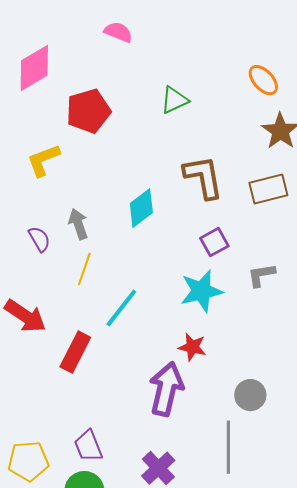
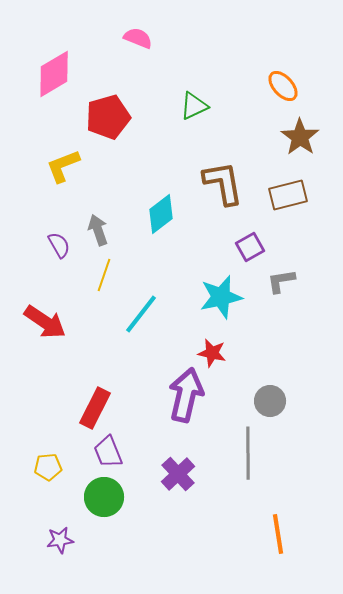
purple square: (214, 242) -> (250, 247), moved
red rectangle: (75, 352) -> (95, 408), moved
yellow pentagon: (28, 461) -> (48, 467), size x0.7

